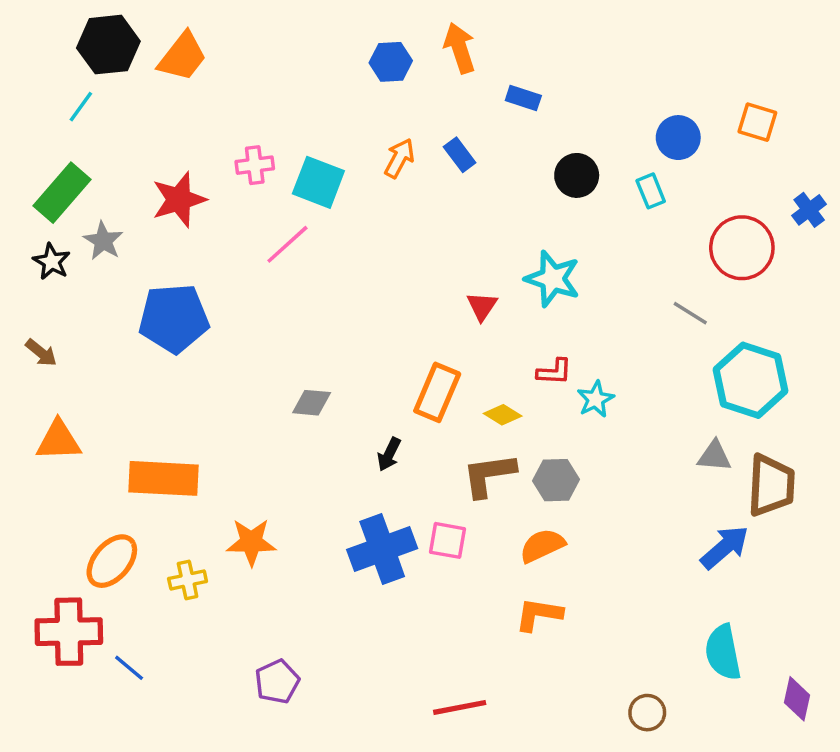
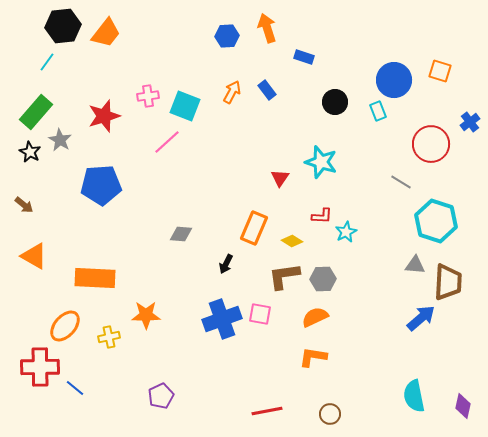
blue circle: (678, 138) -> (394, 80), size x1.4
orange triangle: (58, 441) -> (34, 256), turned 32
cyan semicircle: (723, 652) -> (414, 396), moved
brown circle: (647, 713) -> (330, 414), moved

